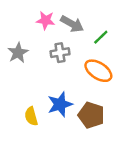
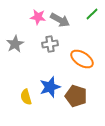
green line: (101, 37) -> (92, 14), moved

